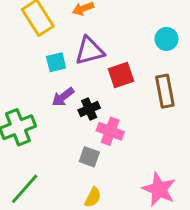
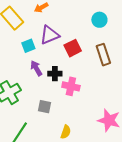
purple arrow: (63, 97) -> (36, 68), turned 105
black cross: (89, 109) -> (55, 74), turned 32
gray square: (89, 157) -> (45, 107), moved

